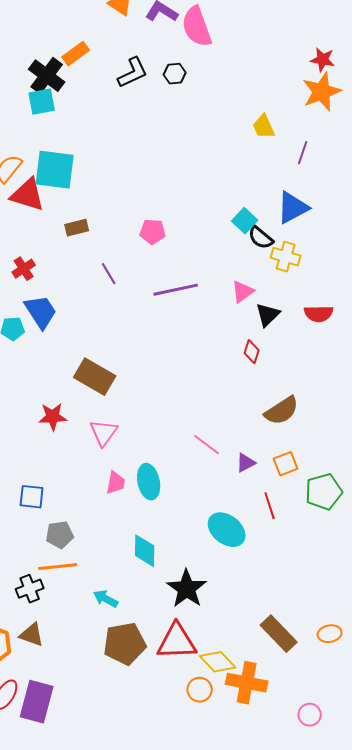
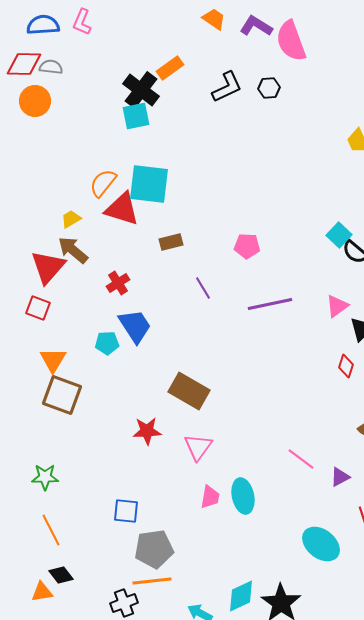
gray pentagon: (60, 535) -> (154, 549), size x1.4
cyan diamond: (145, 551) -> (241, 596), moved, turned 64

